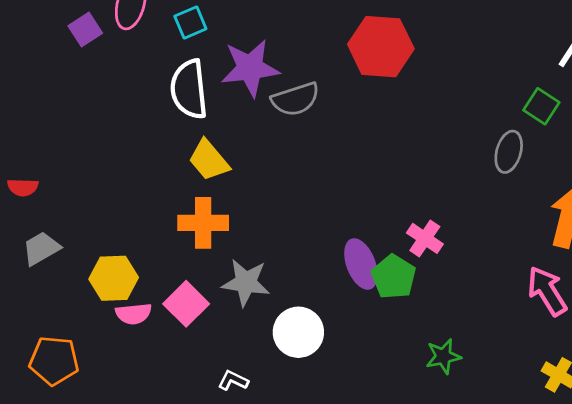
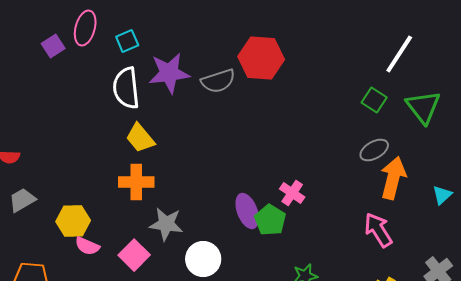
gray semicircle: (296, 99) -> (218, 81), moved
gray ellipse: (509, 152) -> (374, 150), moved, turned 44
pink square: (186, 304) -> (134, 255), moved
pink semicircle: (134, 314) -> (87, 246), turned 30

